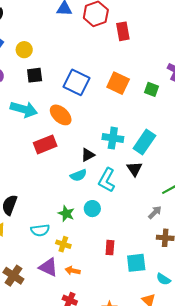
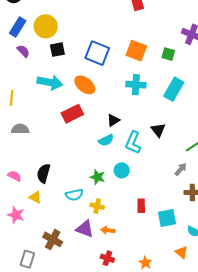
yellow circle: (24, 50) -> (46, 26), size x1.5
cyan cross: (113, 138) -> (136, 85), moved
cyan rectangle: (144, 142) -> (174, 89), moved

